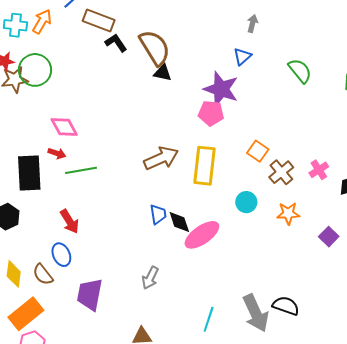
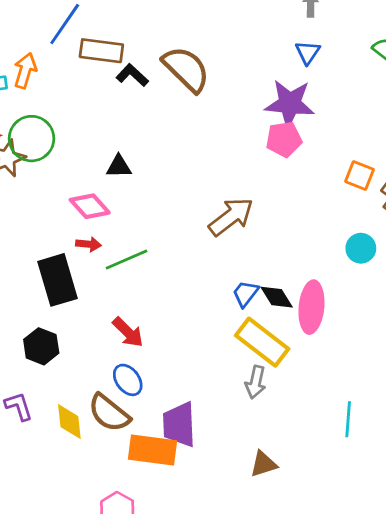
black triangle: (163, 73) -> (119, 166), moved
yellow rectangle: (204, 166) -> (262, 342), moved, turned -45
blue trapezoid: (158, 214) -> (245, 294), turned -120
pink ellipse: (202, 235) -> (311, 307), turned -36
brown semicircle: (43, 275) -> (109, 413), size x1.4
orange rectangle: (26, 314) -> (153, 450), moved, turned 60

